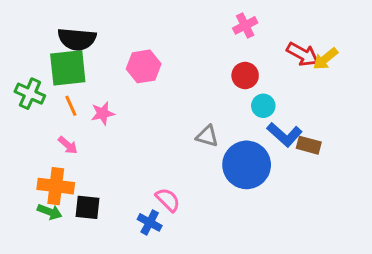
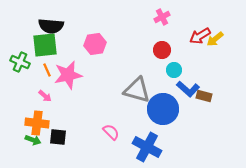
red arrow: (303, 54) -> (200, 36), turned 120
pink star: (103, 113) -> (68, 75), size x1.8
gray triangle: (207, 136) -> (137, 90), size x1.8
blue cross: (150, 222) -> (147, 147), moved, size x1.8

